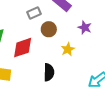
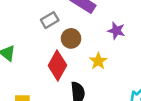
red diamond: (23, 48) -> (57, 65), moved, turned -35

